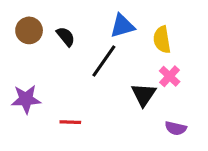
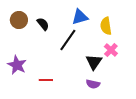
purple star: (26, 99) -> (17, 65), turned 30
purple semicircle: (176, 128) -> (93, 84), moved

